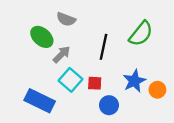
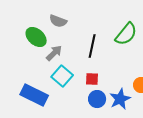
blue star: (134, 81) -> (120, 99), moved
red square: (95, 83) -> (92, 79), moved

